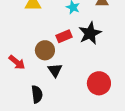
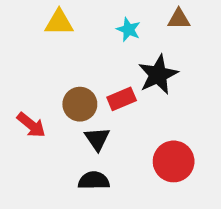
red rectangle: (64, 36) -> (122, 99), moved
black semicircle: (37, 94) -> (94, 181), moved, turned -84

